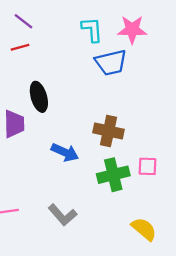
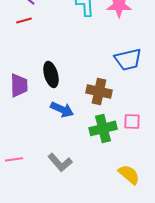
blue trapezoid: (111, 63) -> (128, 59), moved
black ellipse: (39, 97) -> (51, 74), moved

